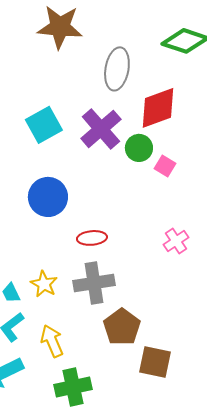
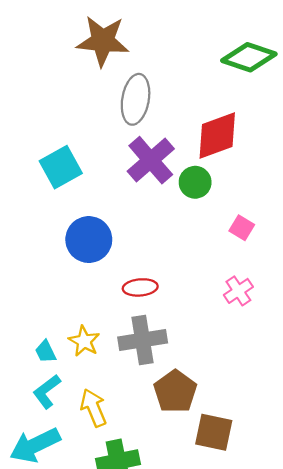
gray ellipse: (117, 69) -> (136, 99), moved
cyan square: (44, 125) -> (61, 167), moved
pink square: (165, 166) -> (242, 228), moved

